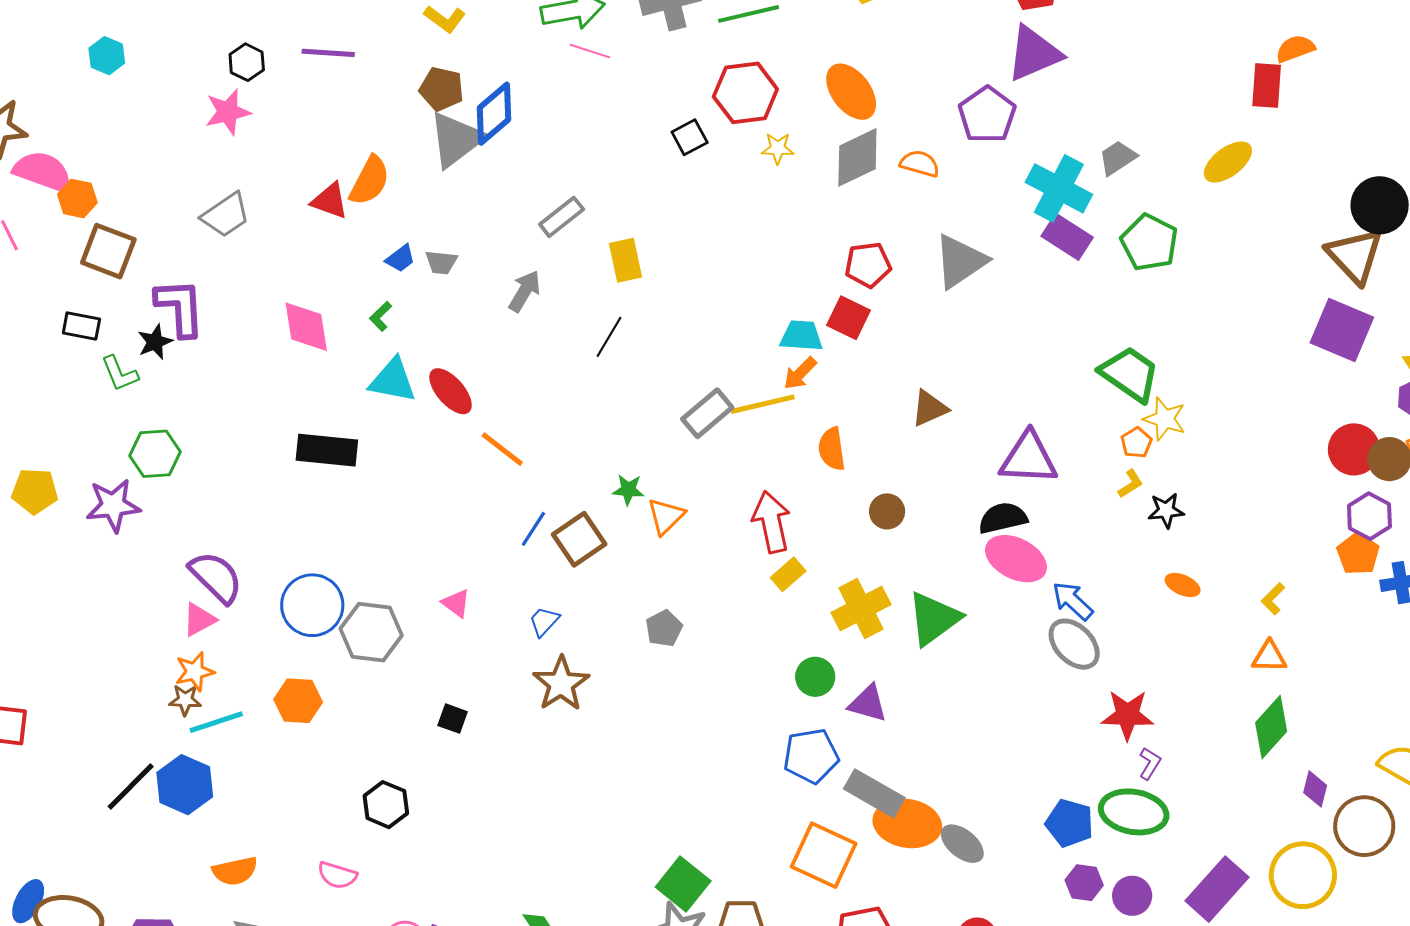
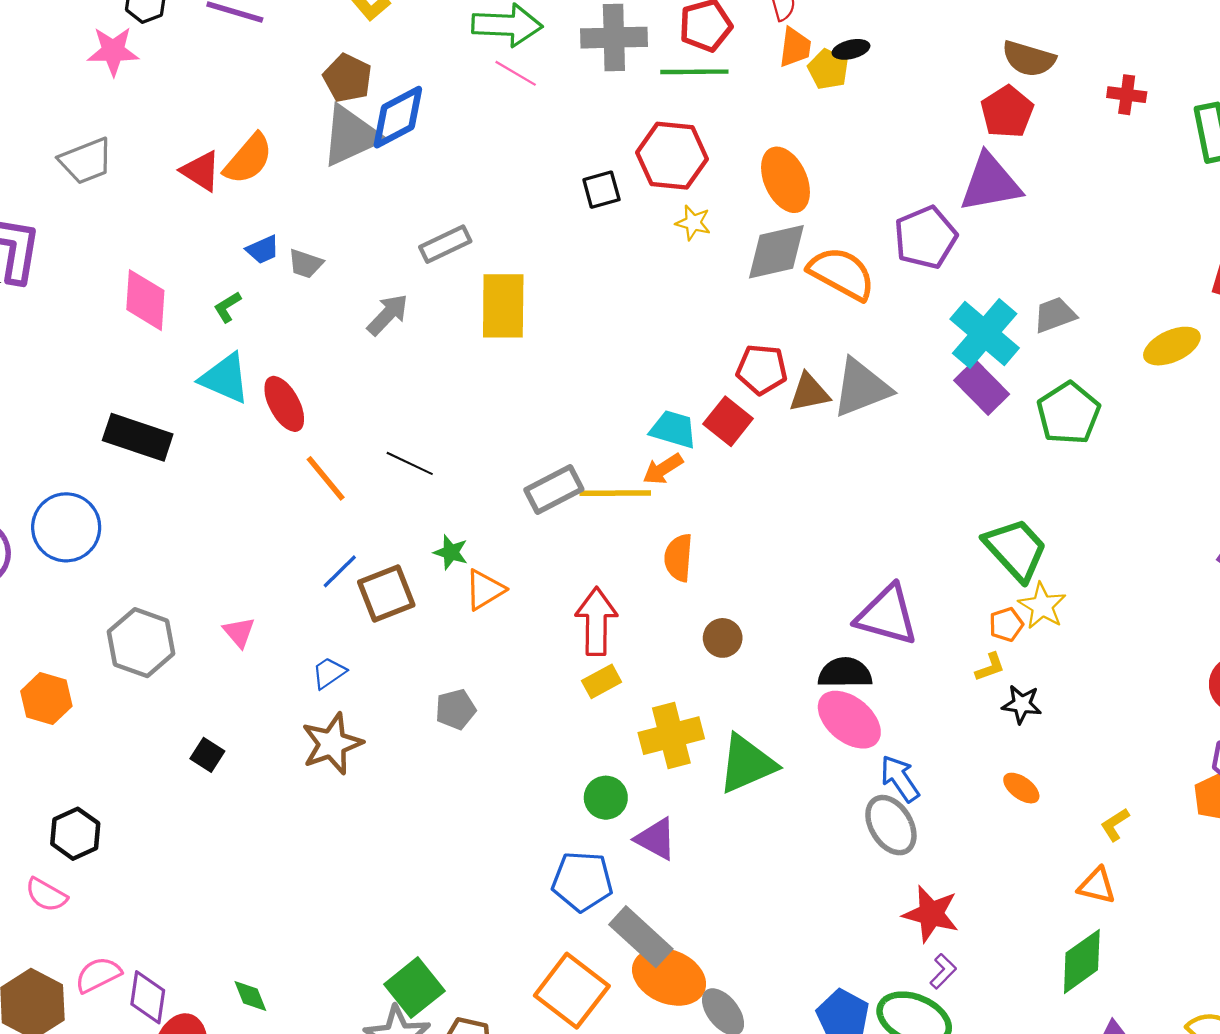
orange semicircle: (920, 164) -> (842, 273), size x1.6
yellow rectangle: (625, 260) -> (503, 306), size x1.4
black line: (609, 337) -> (410, 463), moved, turned 72
brown triangle: (929, 408) -> (809, 393), moved
blue circle: (312, 605) -> (66, 527), moved
black hexagon: (386, 805) -> (75, 834), moved

